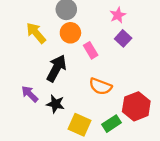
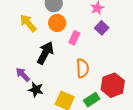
pink rectangle: (91, 50) -> (74, 38), turned 56
orange semicircle: (100, 86) -> (82, 68), turned -114
black star: (55, 104) -> (36, 90), moved

